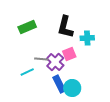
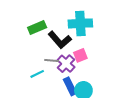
black L-shape: (65, 27) -> (60, 40), moved, turned -55
cyan cross: (87, 38) -> (80, 23), moved, size x1.6

